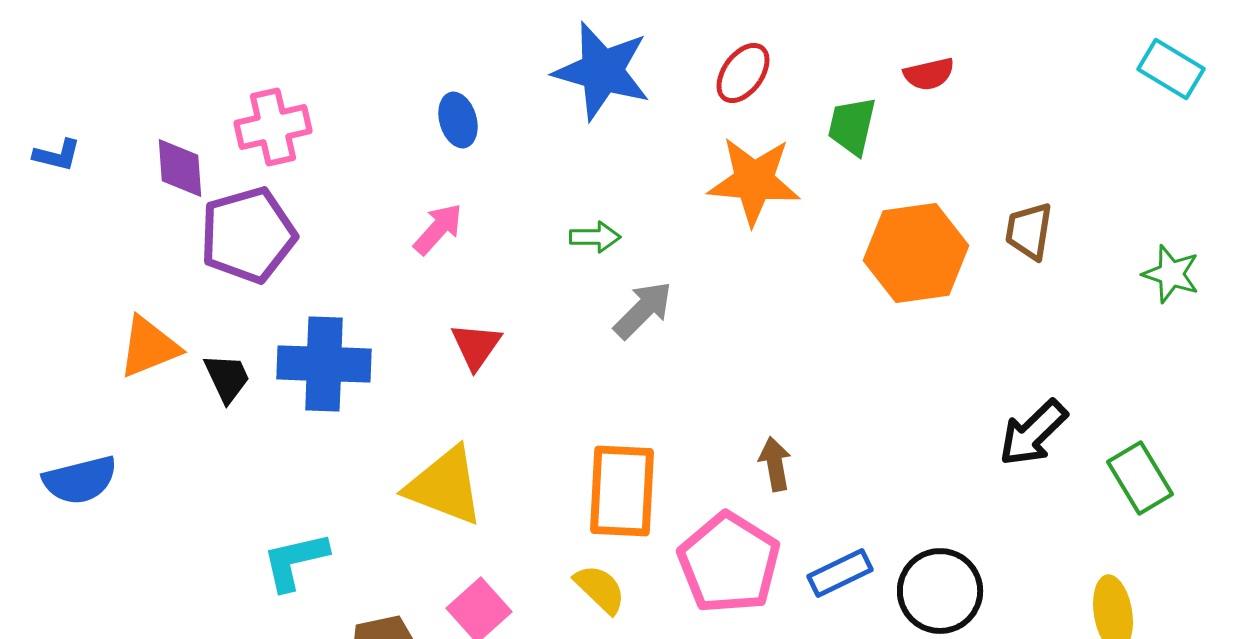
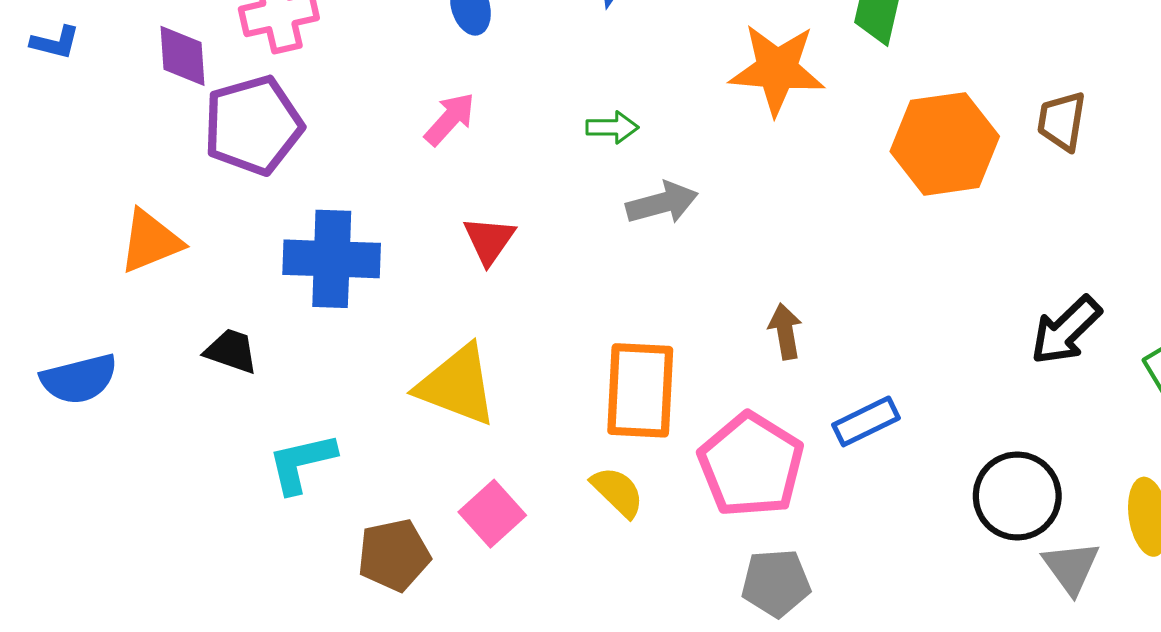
gray arrow: (643, 310) -> (662, 203), turned 30
black trapezoid: (227, 378) -> (231, 351), moved, turned -46
brown arrow: (775, 464) -> (785, 331), moved
blue rectangle: (840, 573) -> (866, 421), moved
black circle: (940, 591) -> (1017, 496), moved

